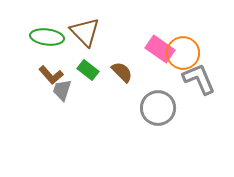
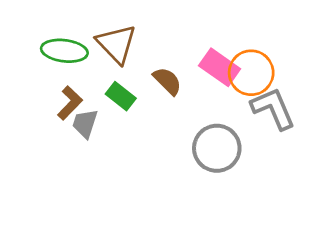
brown semicircle: (122, 72) -> (167, 81), moved
brown L-shape: (51, 75) -> (70, 103), turned -95

